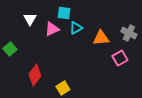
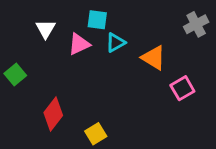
gray cross: (129, 33) -> (196, 24), moved, turned 35
orange triangle: (101, 38) -> (154, 58), turned 36

